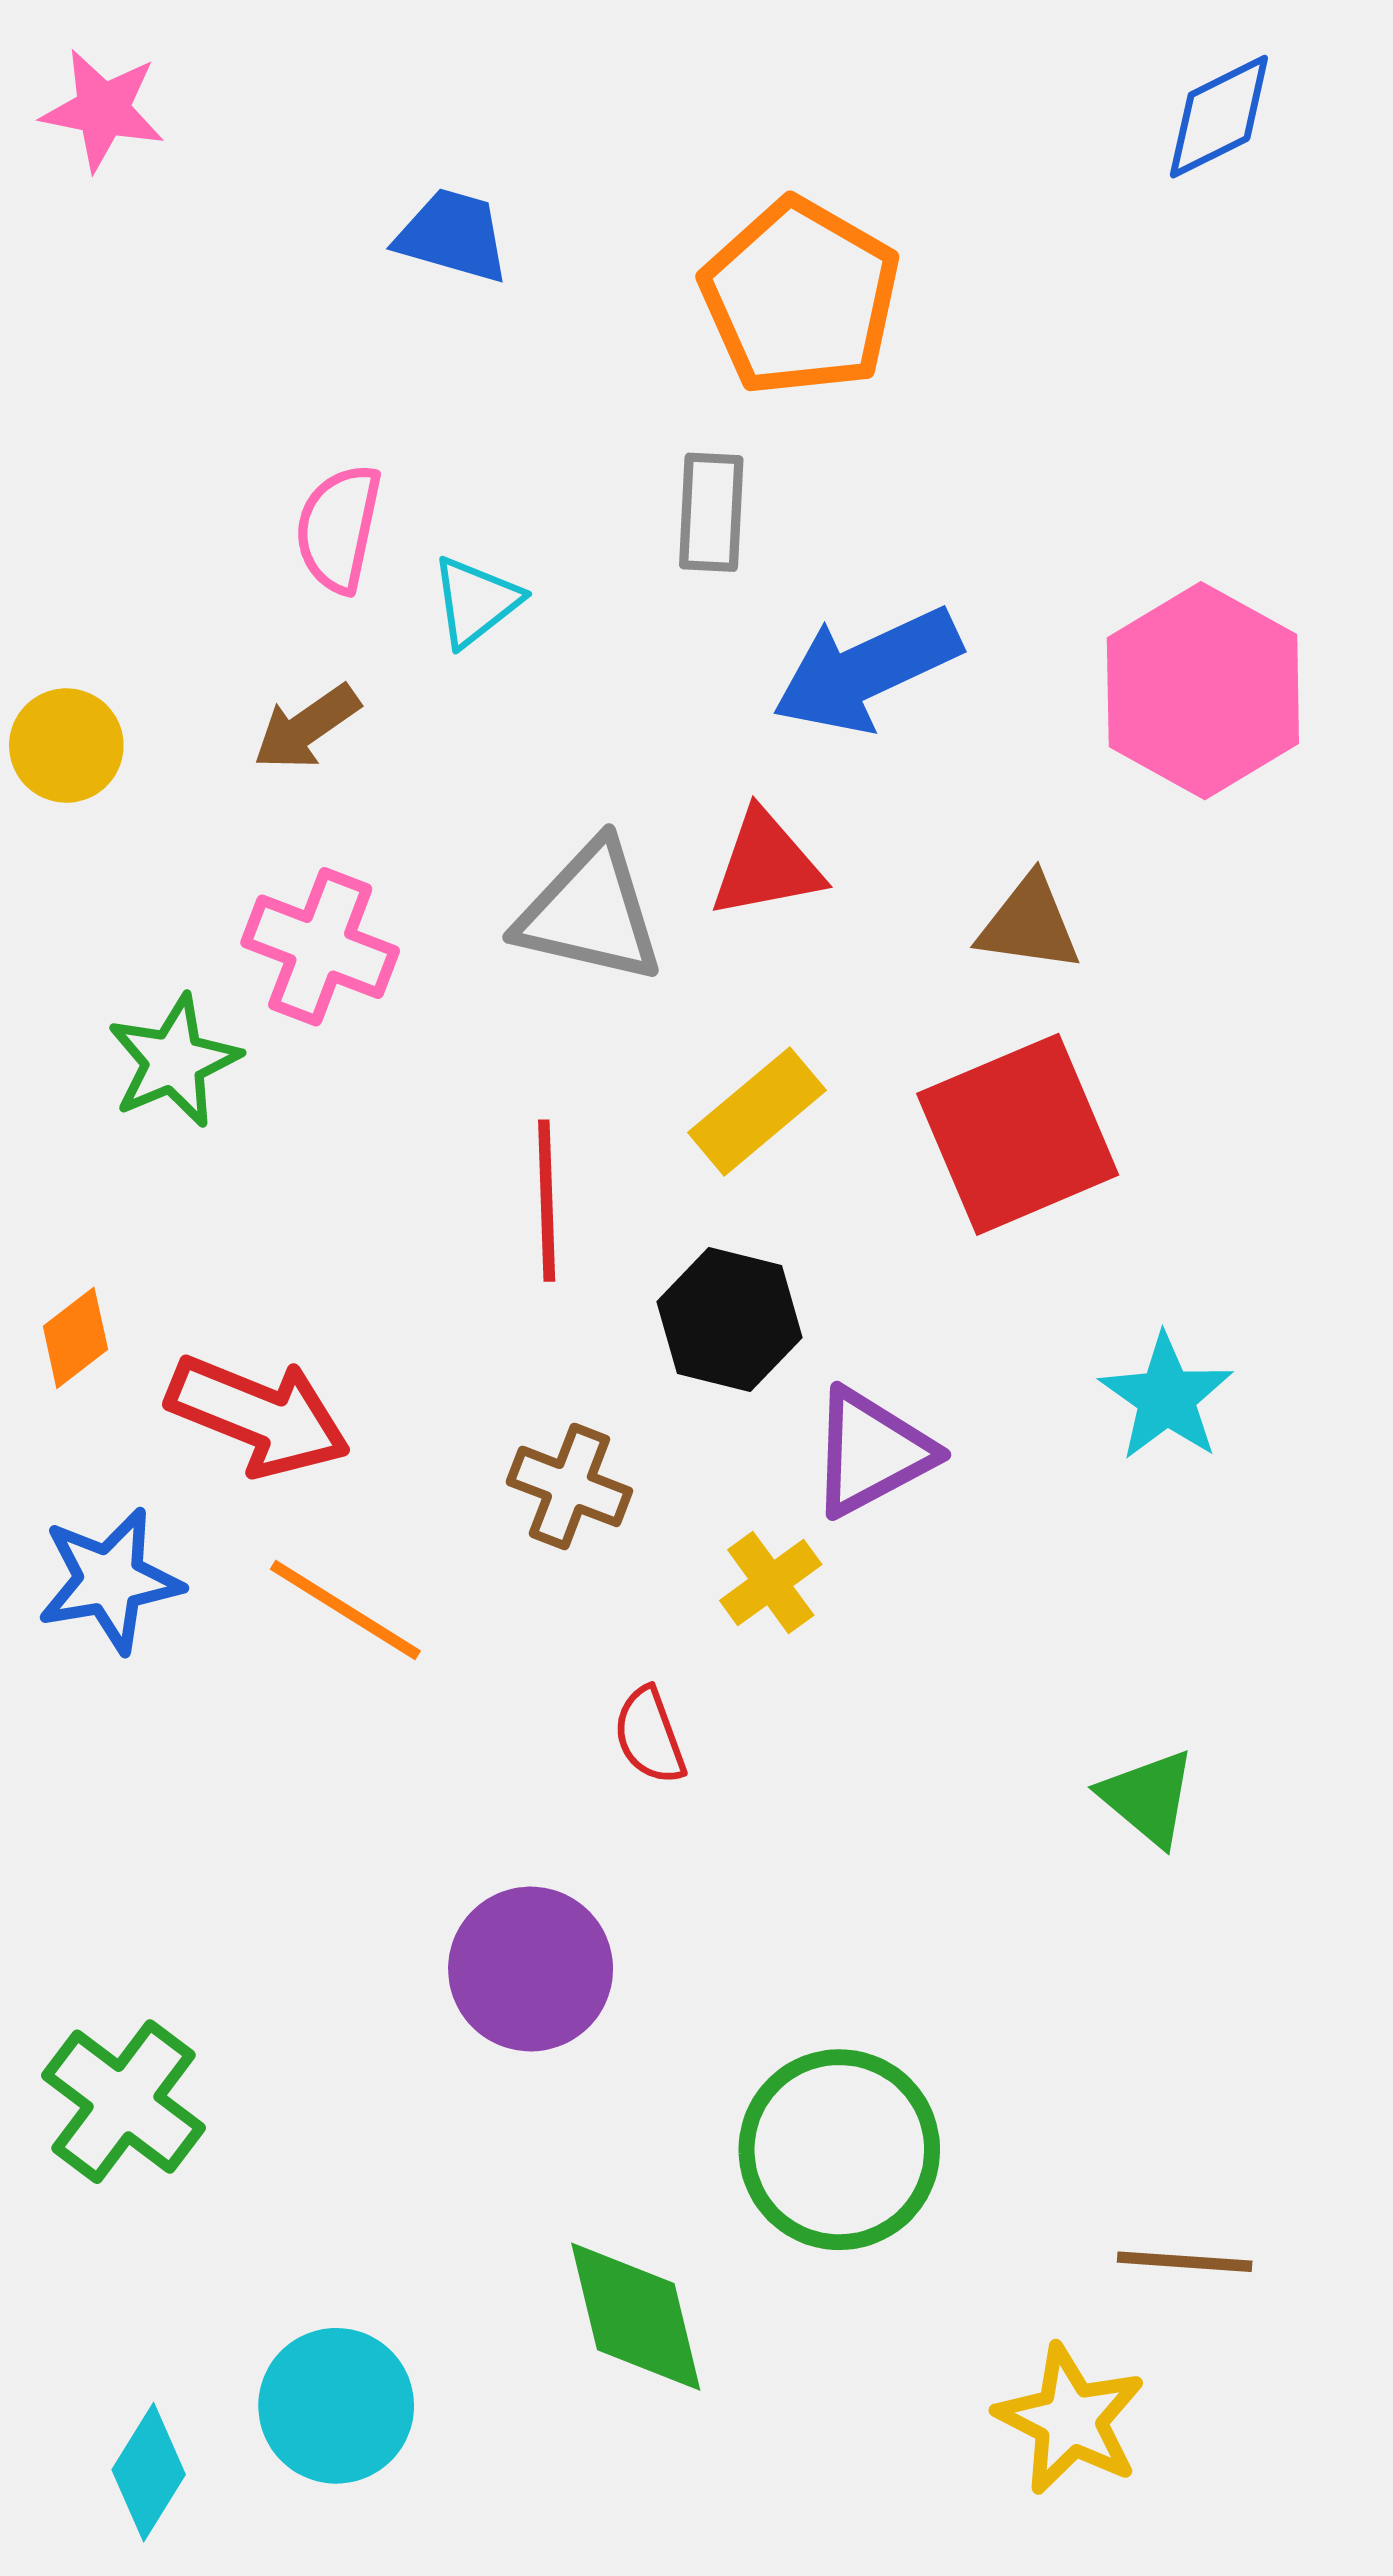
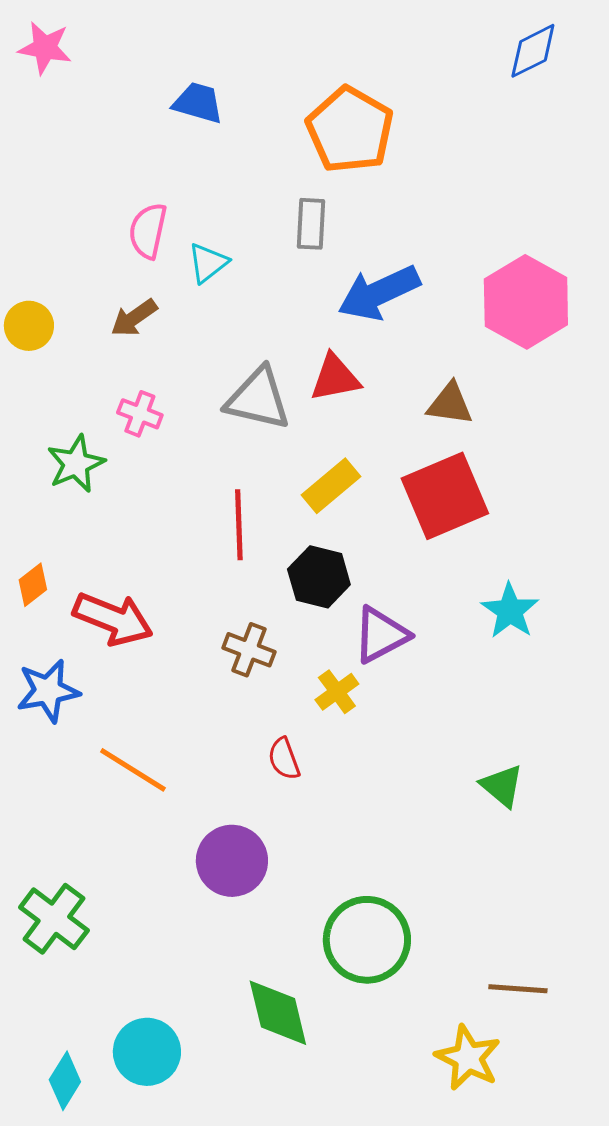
pink cross: (320, 947) -> (140, 414), size x0.7
orange line: (345, 1610) -> (133, 770), moved

